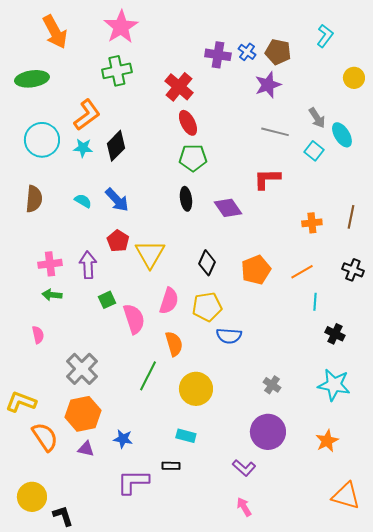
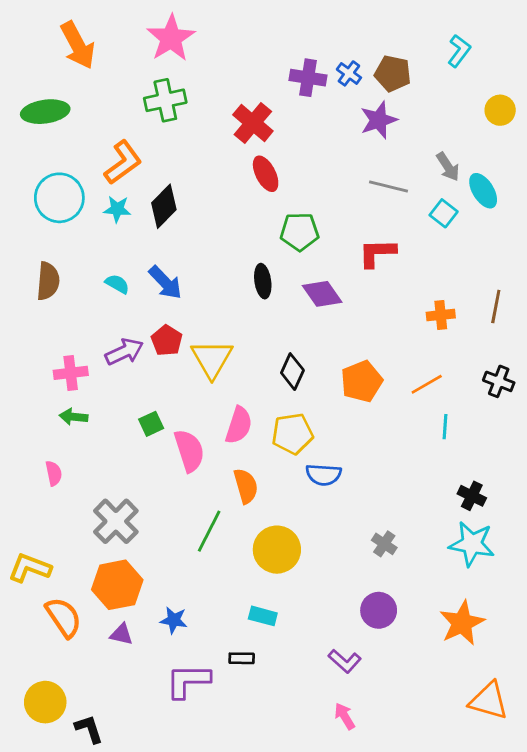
green pentagon: (193, 158) -> (299, 232), moved
purple arrow: (88, 265) -> (124, 352), moved, turned 68
black cross: (335, 334) -> (472, 496), moved
purple circle: (268, 432) -> (379, 610), size x0.7
orange star: (327, 441) -> (462, 623), size x1.4

